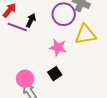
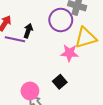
pink star: (58, 47) -> (69, 53), moved

